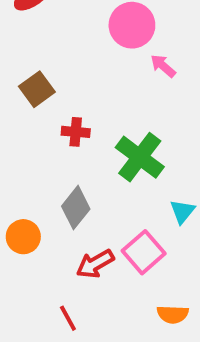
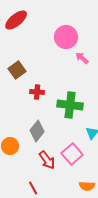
green cross: (140, 157) -> (70, 105), turned -30
red arrow: (95, 264) -> (47, 160), turned -96

